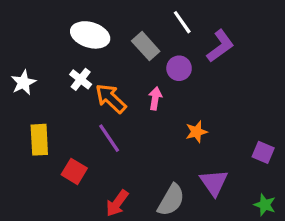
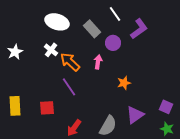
yellow rectangle: (39, 140) -> (15, 106), moved
purple square: (263, 152) -> (166, 107), moved
red square: (74, 171) -> (47, 108), turned -35
purple triangle: (214, 183) -> (135, 115), turned 30

